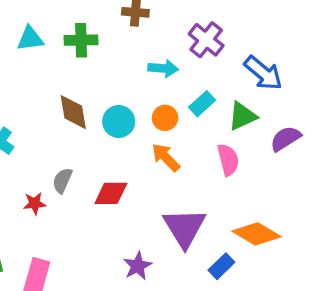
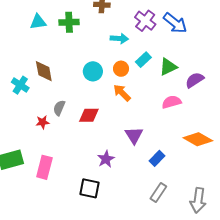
blue arrow: (263, 73) -> (175, 23), moved
brown diamond: (73, 112) -> (44, 71), moved
pink semicircle: (228, 160) -> (172, 102), moved, turned -90
purple triangle: (184, 228) -> (134, 135), size x0.7
orange diamond: (256, 234) -> (198, 139), moved

